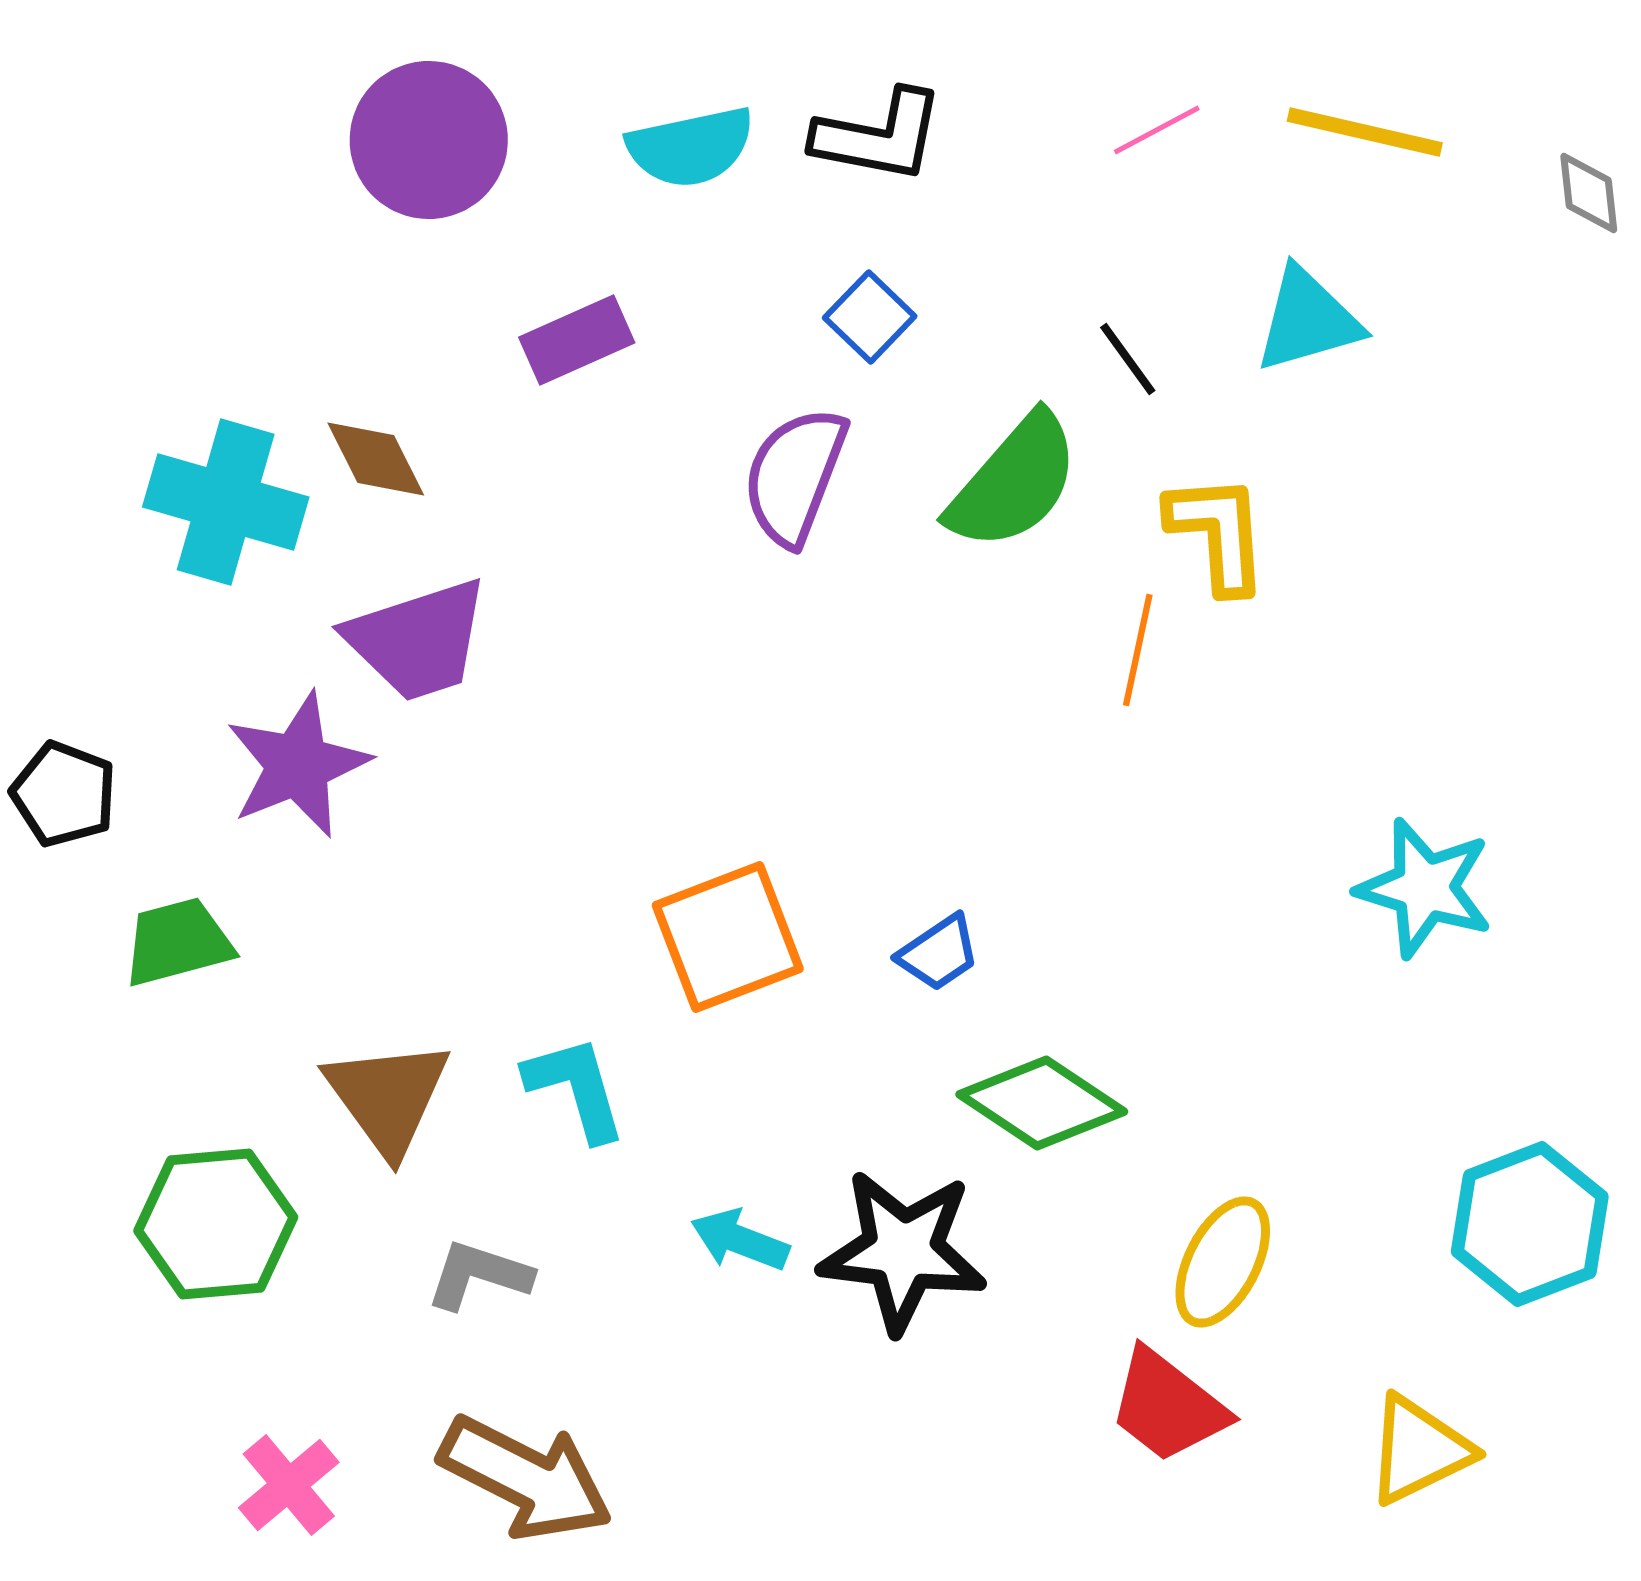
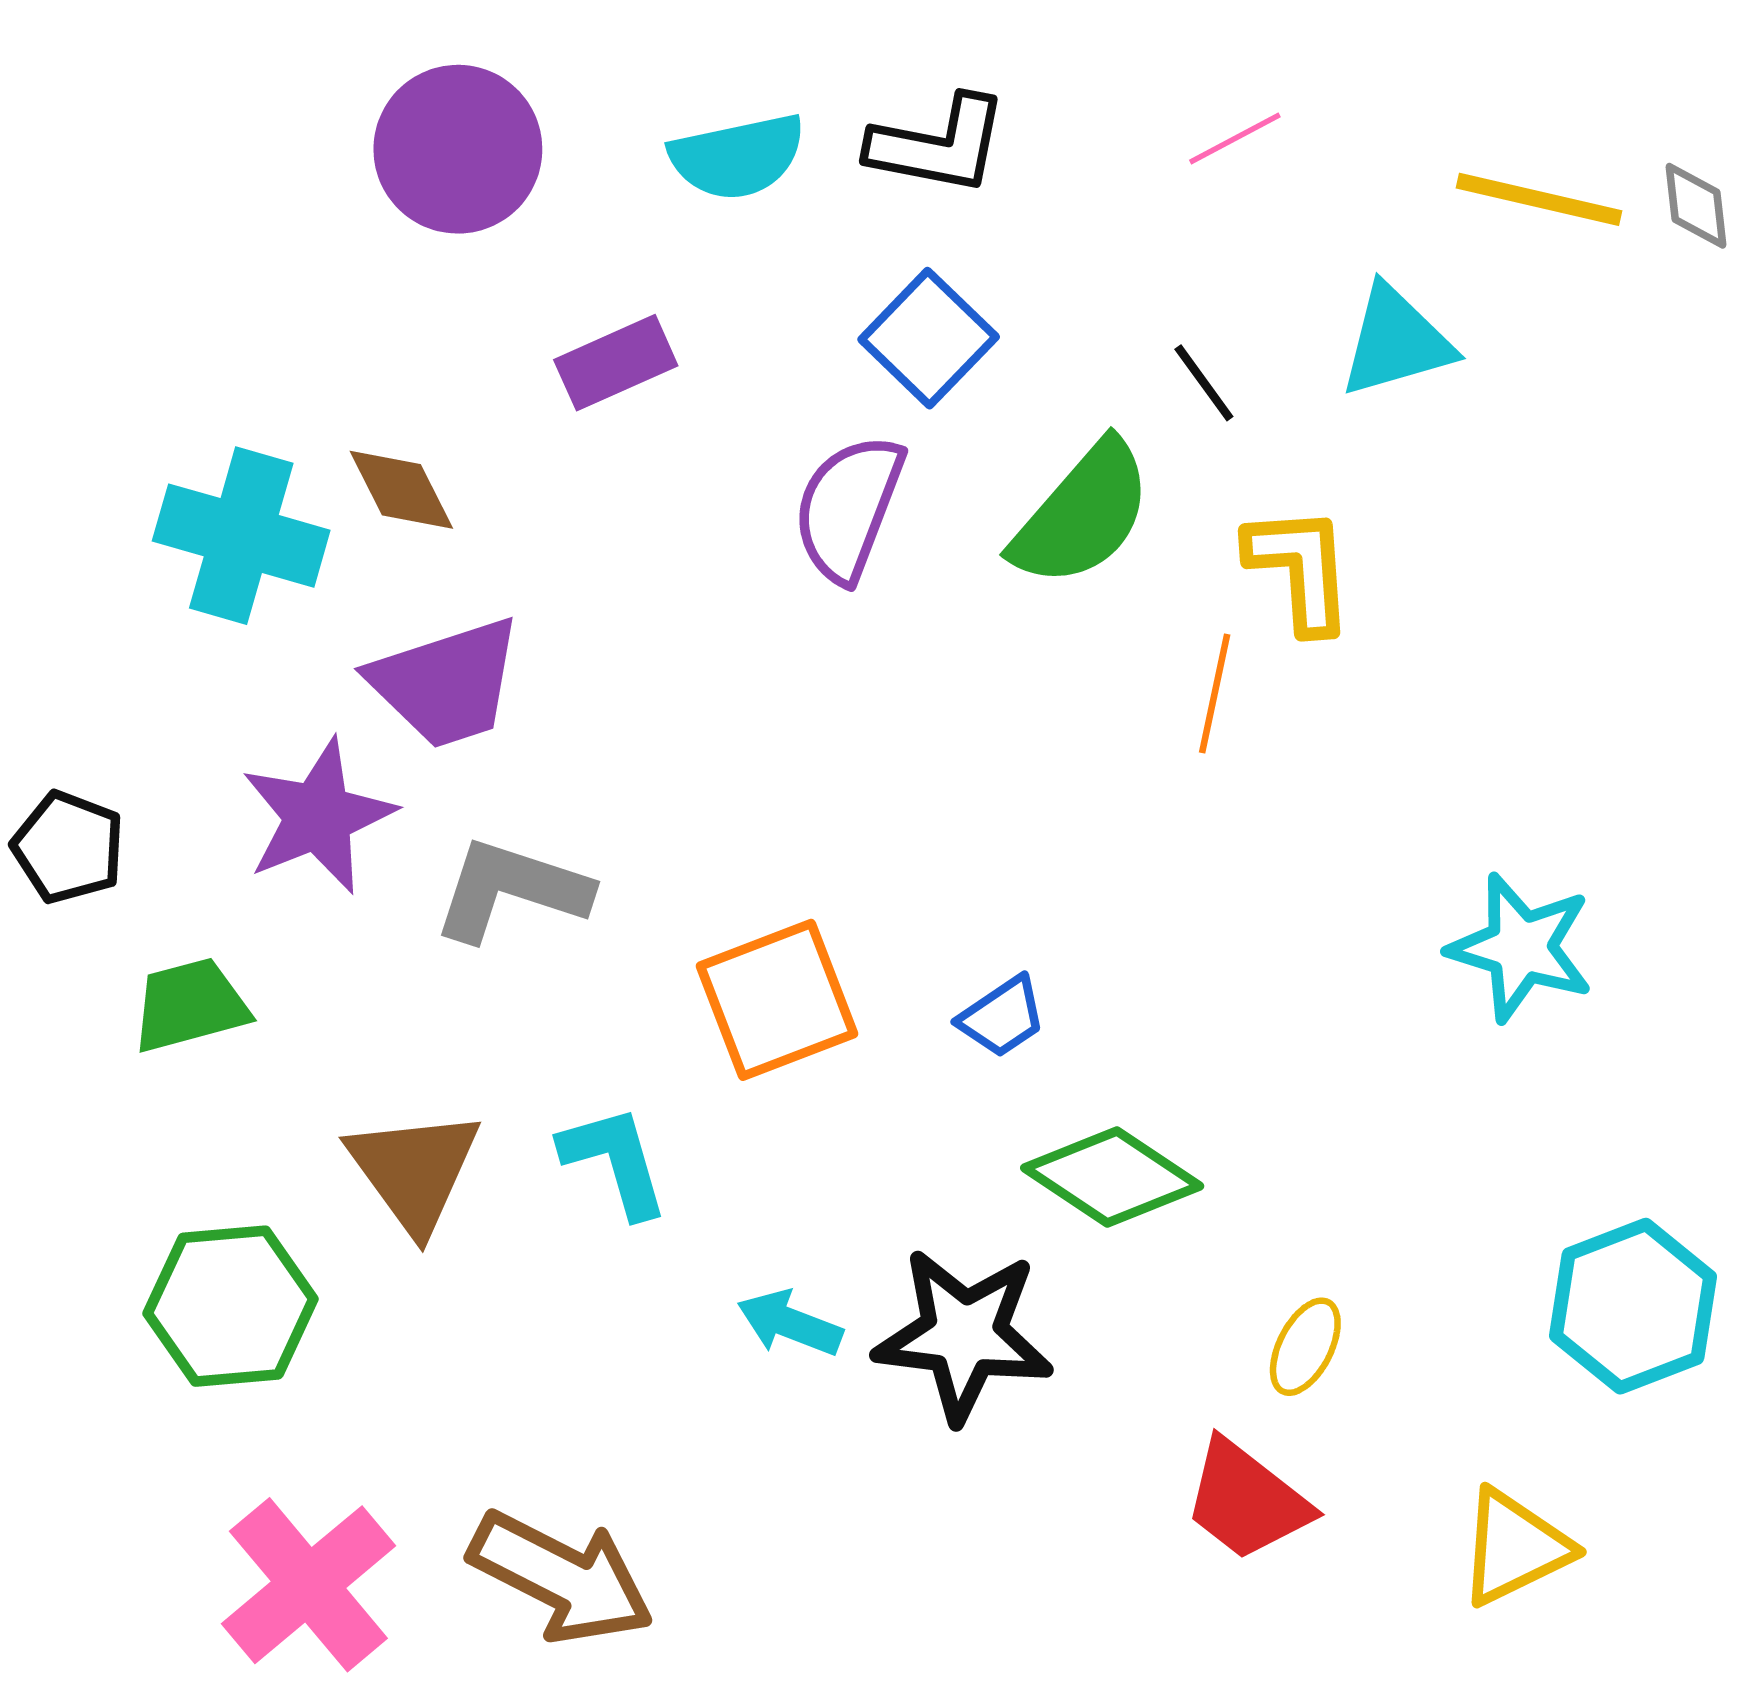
yellow line: (1365, 132) -> (1539, 199), moved
blue square: (870, 317) -> (929, 338), size x1.4
yellow ellipse: (1223, 1262) -> (1305, 1347), size x0.7
gray L-shape: (479, 1275) -> (511, 890), moved, size x1.4
pink cross: (289, 1485) -> (308, 1585), size x1.6

